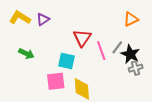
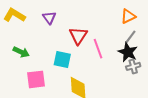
purple triangle: (43, 19) -> (49, 18), moved, turned -32
gray line: (117, 47) -> (131, 37), moved
pink square: (56, 81) -> (36, 79), moved

